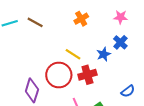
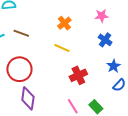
yellow line: (73, 54) -> (62, 48), moved
blue star: (104, 54) -> (114, 66), moved
red circle: (59, 75) -> (19, 69), moved

